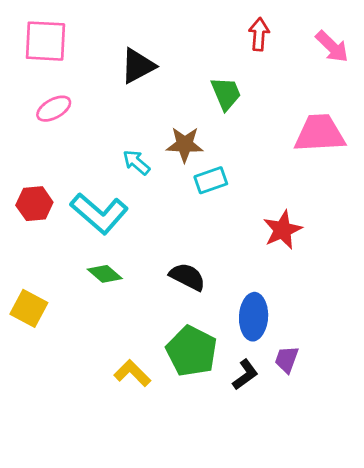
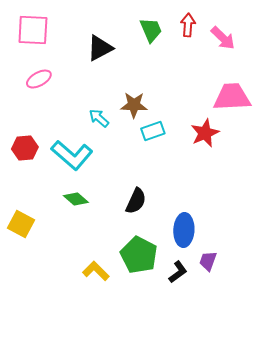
pink arrow: (332, 47) -> (223, 38), moved
green trapezoid: (226, 93) -> (151, 30), moved
red star: (282, 230) -> (205, 133), moved
black semicircle: (187, 277) -> (136, 201), turned 88

